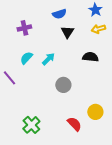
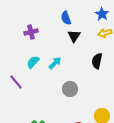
blue semicircle: (59, 14) -> (66, 18), turned 88
black semicircle: (90, 57) -> (97, 61), turned -84

